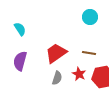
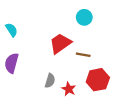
red trapezoid: (56, 53) -> (60, 43), moved
red star: (79, 74) -> (69, 89), moved

